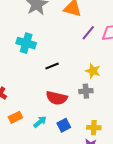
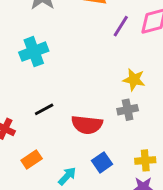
cyan cross: (26, 43) -> (34, 52), turned -30
black line: (52, 66) -> (44, 109), moved
cyan arrow: (40, 122) -> (67, 176), moved

